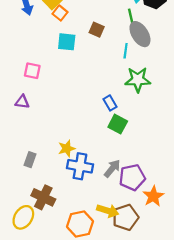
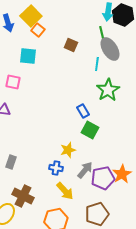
cyan square: (67, 42) -> (28, 56), moved
green star: (138, 80) -> (108, 90), turned -30
yellow star: (67, 148) -> (68, 150), moved
blue cross: (80, 166) -> (56, 168), size x0.6
orange star: (153, 196) -> (122, 174), moved
yellow arrow: (108, 211) -> (65, 191), moved, turned 30

